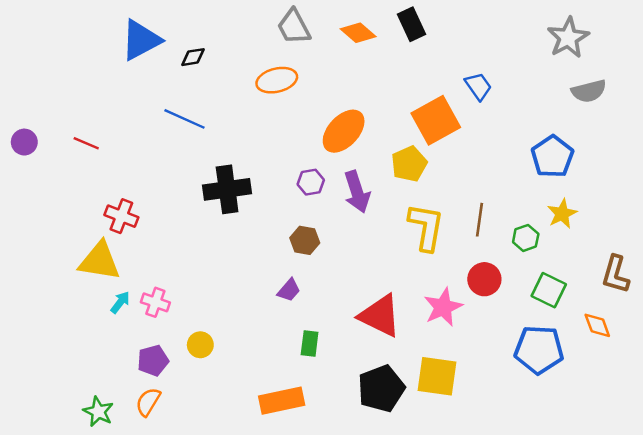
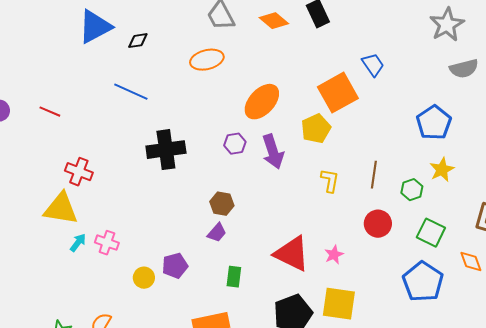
yellow L-shape: (426, 227) -> (330, 181), size x0.6
brown hexagon: (305, 240) -> (222, 204), moved
pink star: (443, 307) -> (334, 255), moved, size x0.6
blue pentagon: (539, 350) -> (423, 282), turned 30
purple pentagon: (153, 361) -> (175, 266), moved

